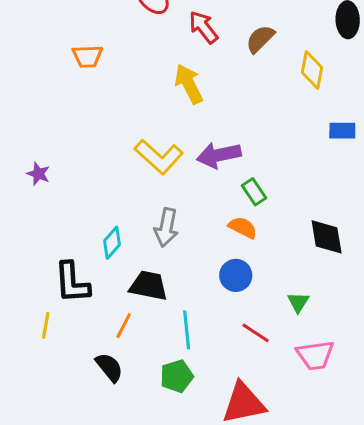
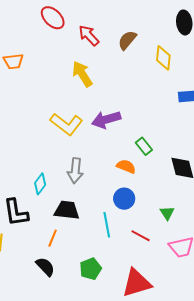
green rectangle: (254, 192) -> (144, 146), moved
cyan line: (187, 330) -> (107, 225), moved

